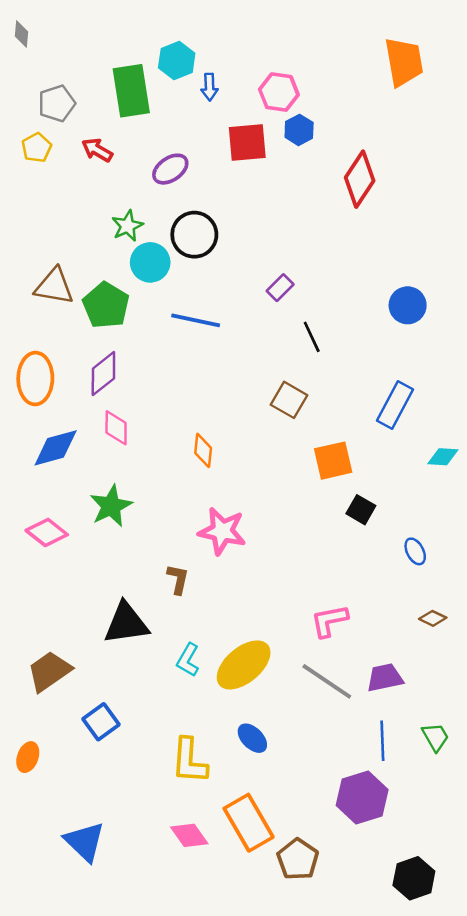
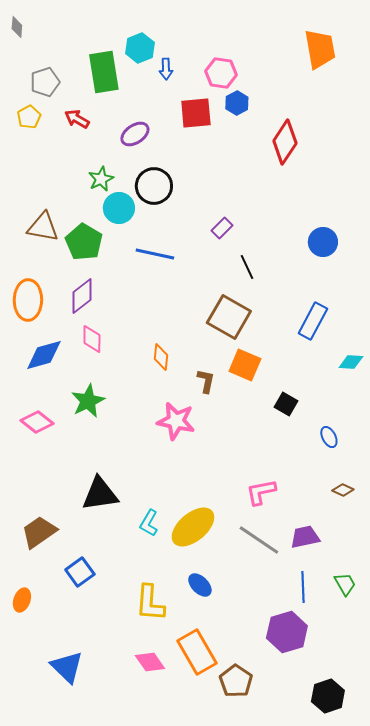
brown square: (289, 400) -> (229, 317), size x1.5
orange square: (333, 461) -> (245, 365), moved, turned 36
brown L-shape: (178, 579) -> (206, 381), moved

